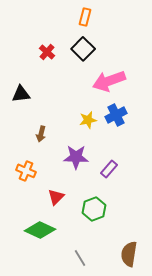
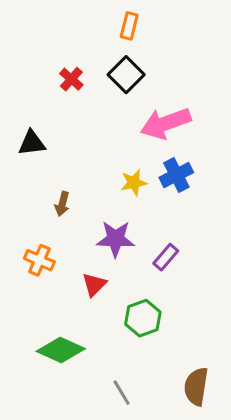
red triangle: (56, 197) -> (94, 285), moved

